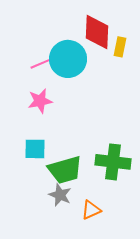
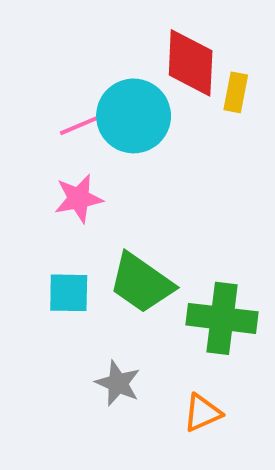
green trapezoid: (65, 170) -> (141, 283), moved, turned 51
orange triangle: (91, 210) -> (202, 413), moved

